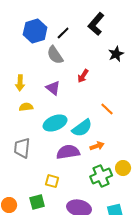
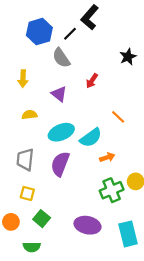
black L-shape: (96, 24) -> (90, 17), moved
yellow arrow: (20, 83) -> (23, 79), moved
purple semicircle: (68, 152) -> (60, 164), moved, turned -60
yellow square: (52, 181) -> (27, 193), moved
green square: (37, 202) -> (42, 219), turned -35

